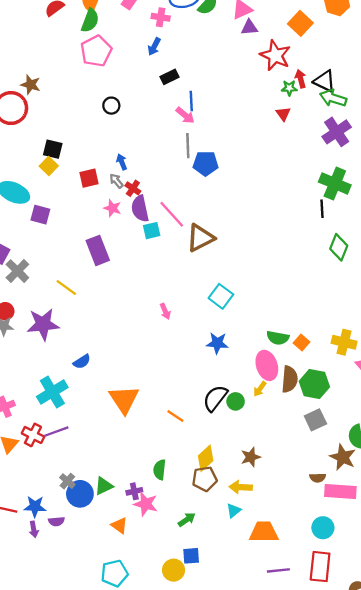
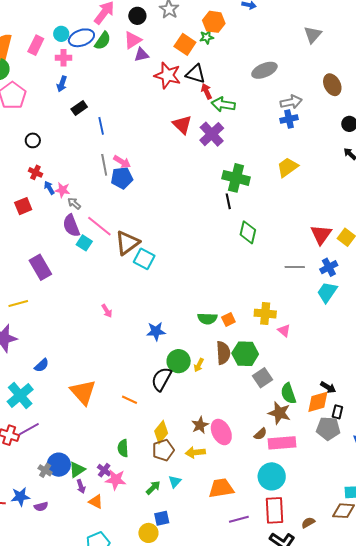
red arrow: (301, 79) -> (206, 91), moved
black triangle: (325, 81) -> (196, 74), moved
green star: (289, 88) -> (207, 37), moved
red triangle: (283, 114) -> (182, 125), size x1.5
pink arrow: (185, 115) -> (122, 162), moved
purple cross: (337, 132) -> (212, 134), moved
gray arrow: (116, 181) -> (74, 203), moved
red cross: (133, 188) -> (35, 172), moved
pink star: (112, 208) -> (62, 190), moved
cyan square: (152, 231) -> (84, 243), turned -35
yellow line: (66, 288) -> (18, 303), turned -42
cyan square: (221, 296) -> (144, 259), moved
orange square: (301, 342) -> (228, 319), turned 32
pink ellipse: (267, 365) -> (221, 432), moved
green circle: (236, 401) -> (179, 361), moved, size x1.5
gray square: (315, 420) -> (263, 378), moved
brown semicircle: (318, 478) -> (260, 434), turned -32
purple cross: (134, 491) -> (104, 470), turned -32
blue circle: (80, 494) -> (59, 465), moved
cyan triangle: (234, 511) -> (175, 482), moved
cyan circle: (323, 528) -> (272, 476), size x1.4
purple arrow: (34, 529) -> (81, 486), moved

